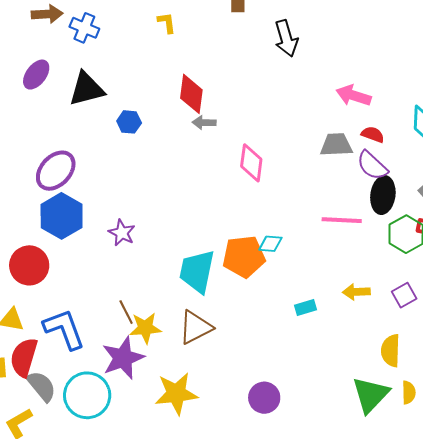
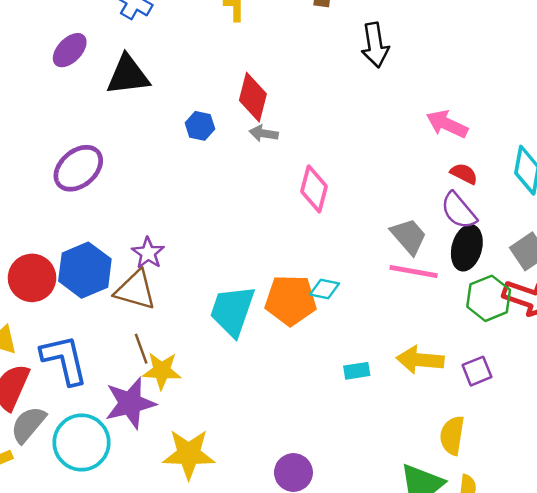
blue hexagon: (129, 122) -> (200, 126), moved
gray trapezoid: (336, 145) -> (409, 236), moved, turned 44
blue hexagon: (62, 216) -> (85, 270), moved
yellow arrow: (356, 292) -> (420, 360), size x1.4
brown triangle: (195, 327) -> (135, 290), moved, turned 36
gray semicircle: (42, 386) -> (28, 425), turned -108

